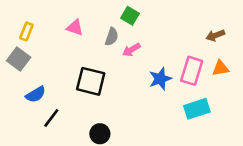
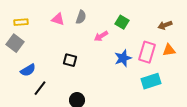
green square: (130, 16) -> (122, 22), moved
yellow rectangle: (26, 31) -> (21, 22), turned 64
gray semicircle: (112, 37) -> (81, 17), moved
black square: (91, 81) -> (70, 60), size x0.6

